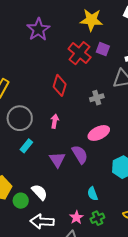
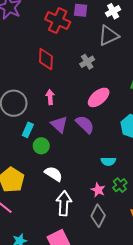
purple triangle: (57, 160) -> (59, 125), moved
cyan semicircle: (93, 194) -> (108, 161), turned -56
green circle: (21, 201) -> (41, 146), moved
white arrow: (42, 221) -> (64, 203), turned 105

